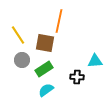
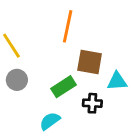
brown square: (45, 43) -> (90, 62), moved
green rectangle: (44, 69) -> (64, 87), moved

